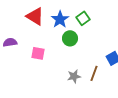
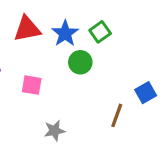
red triangle: (35, 16) -> (27, 29), turned -42
gray star: (74, 76) -> (54, 131), moved

